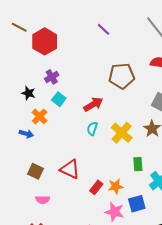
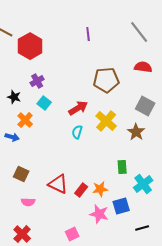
purple line: (103, 29) -> (88, 34), turned 40
yellow cross: (122, 133) -> (106, 121), moved
red triangle: (70, 169) -> (58, 184), moved

